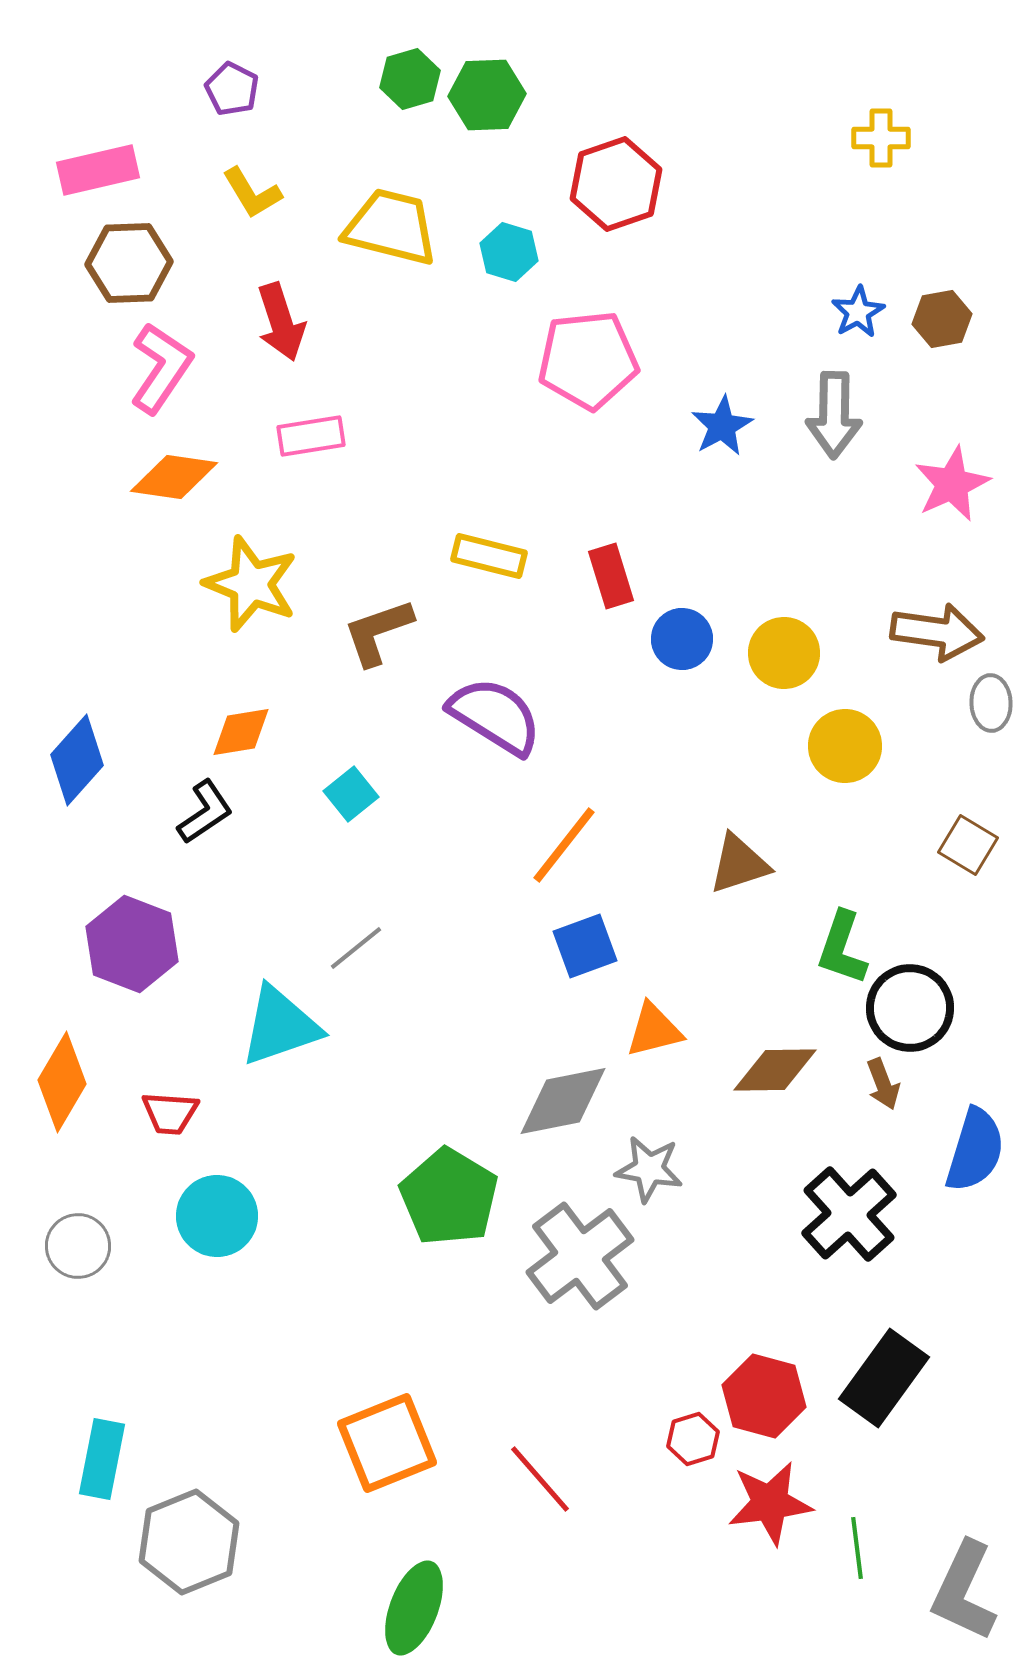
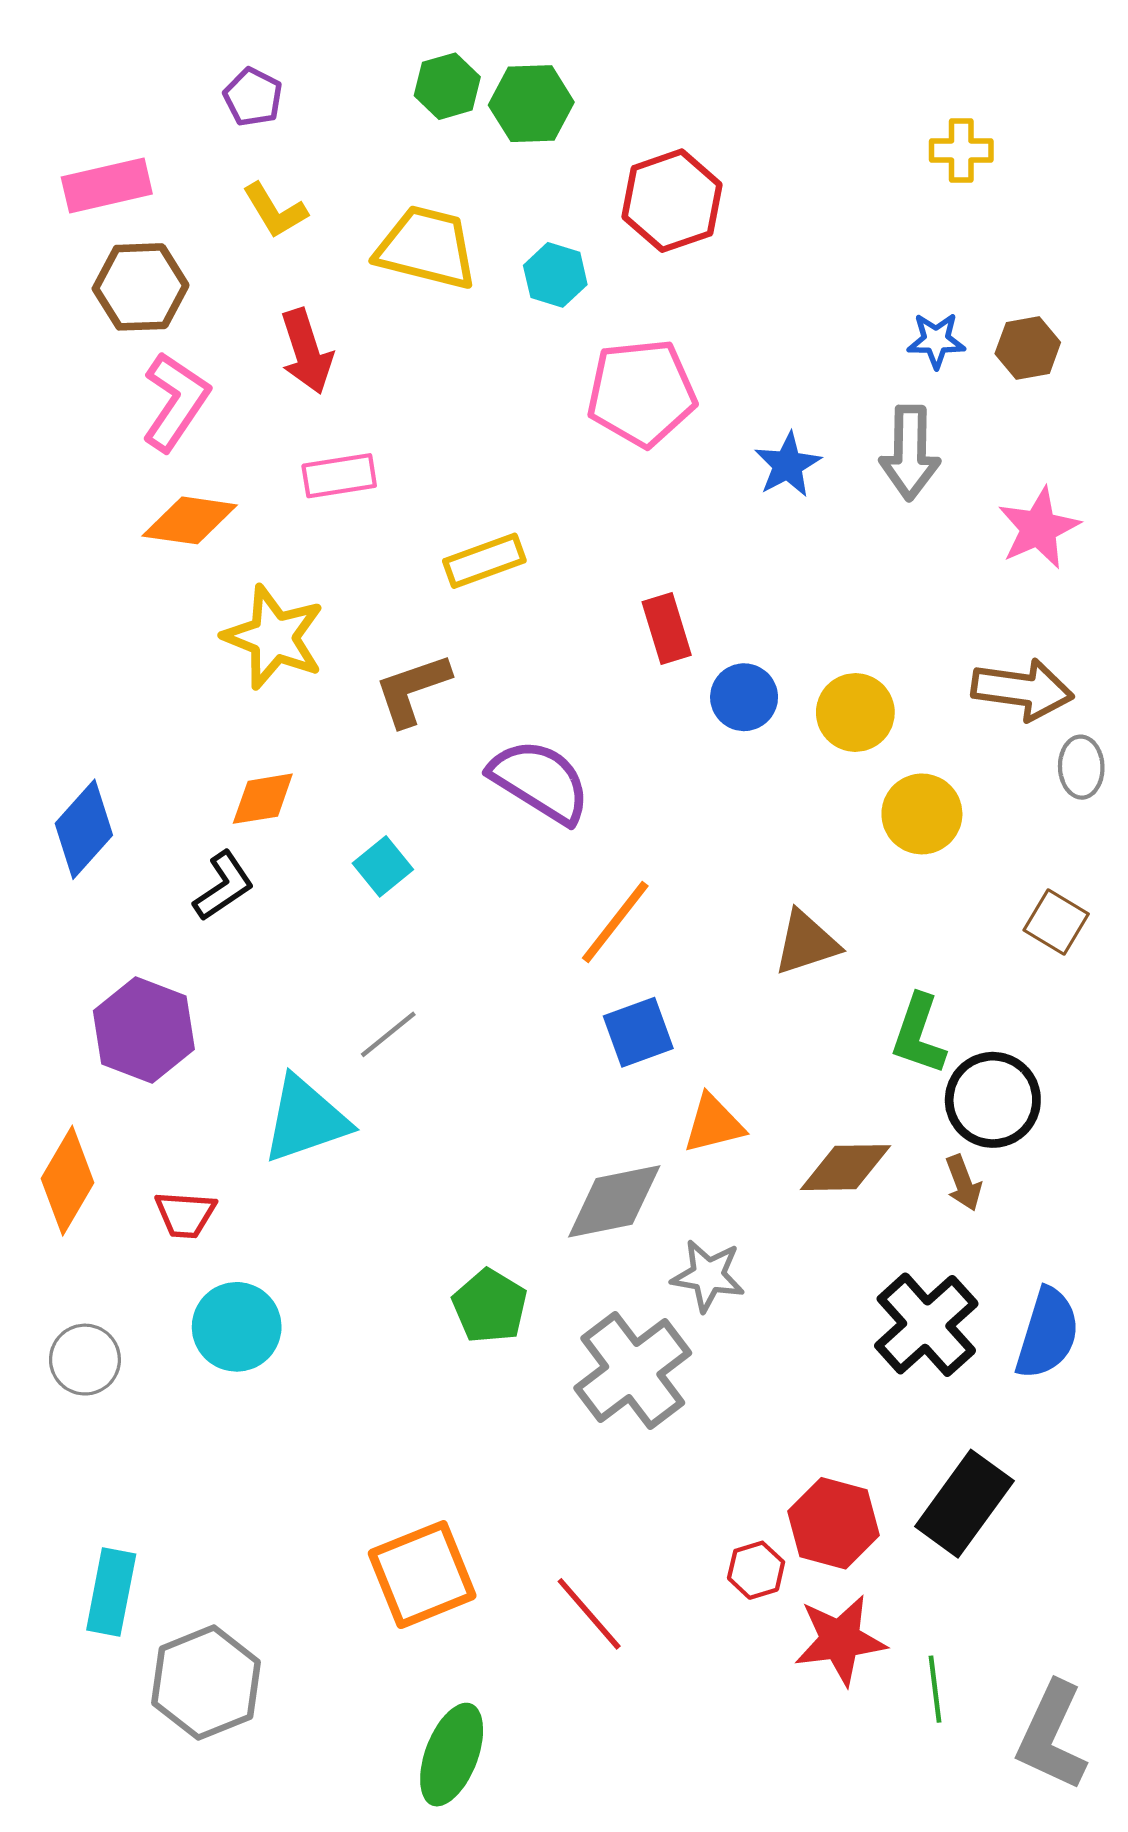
blue star: (858, 312) -> (936, 340), turned 30
yellow rectangle: (489, 556) -> (484, 561), moved, turned -34
blue semicircle: (975, 1150) -> (1047, 1333), moved
green pentagon: (449, 1197) -> (490, 1306), size x0.7

